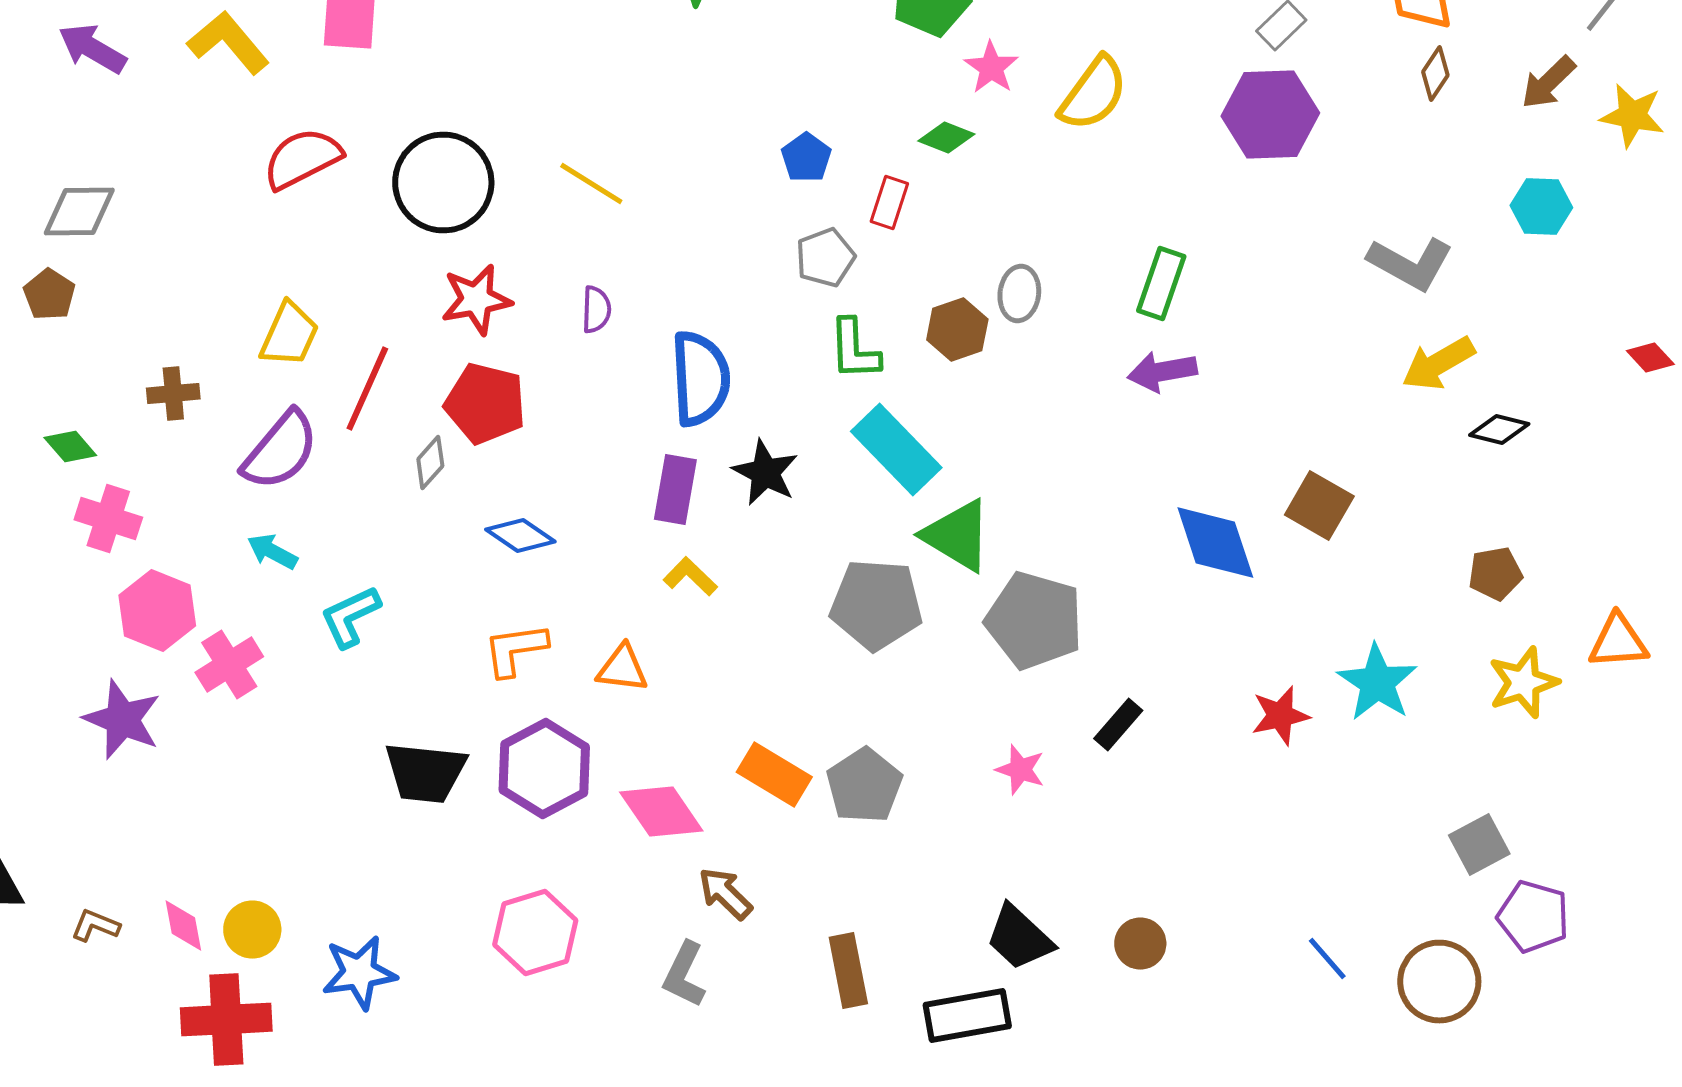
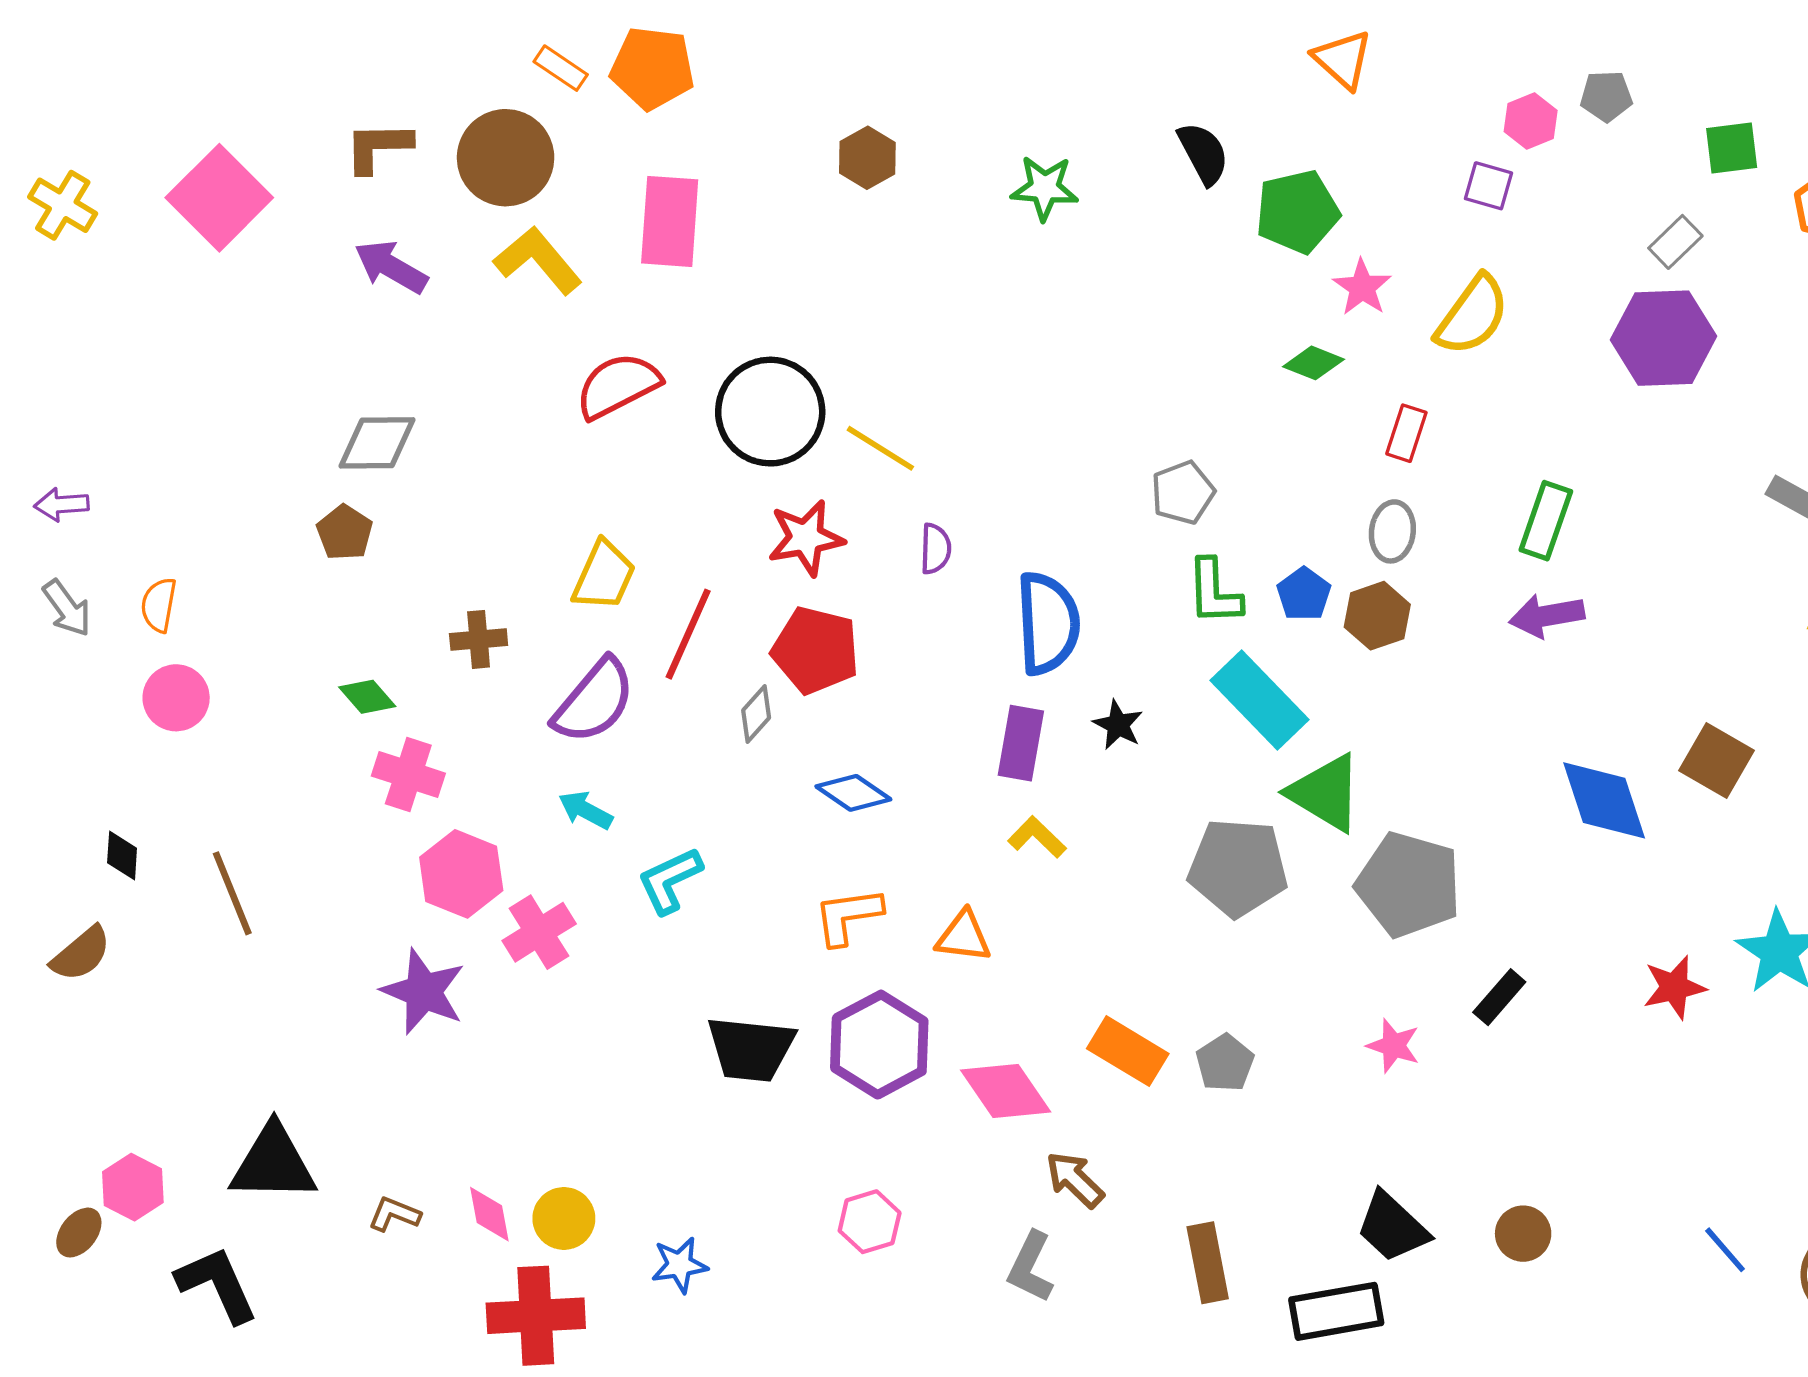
blue pentagon: (806, 158) -> (1304, 594), moved
yellow line: (591, 184) -> (880, 448), moved
red rectangle: (889, 202) -> (1406, 433), moved
brown hexagon: (957, 330) -> (1377, 616), moved
black star: (765, 472) -> (1118, 725), size x0.7
gray pentagon: (864, 786) -> (1225, 1063), size x0.7
pink hexagon: (535, 932) -> (870, 1222), size x0.7
blue star: (359, 972) -> (679, 1265), size x0.7

